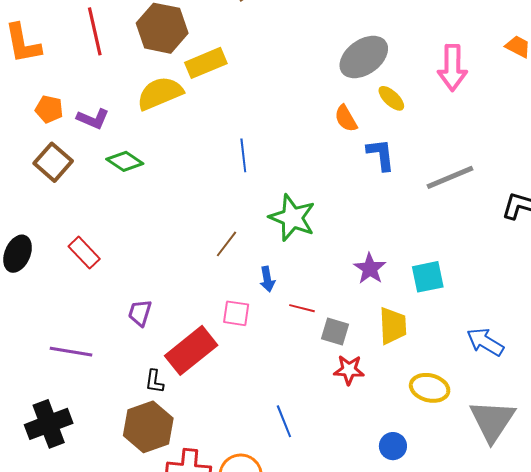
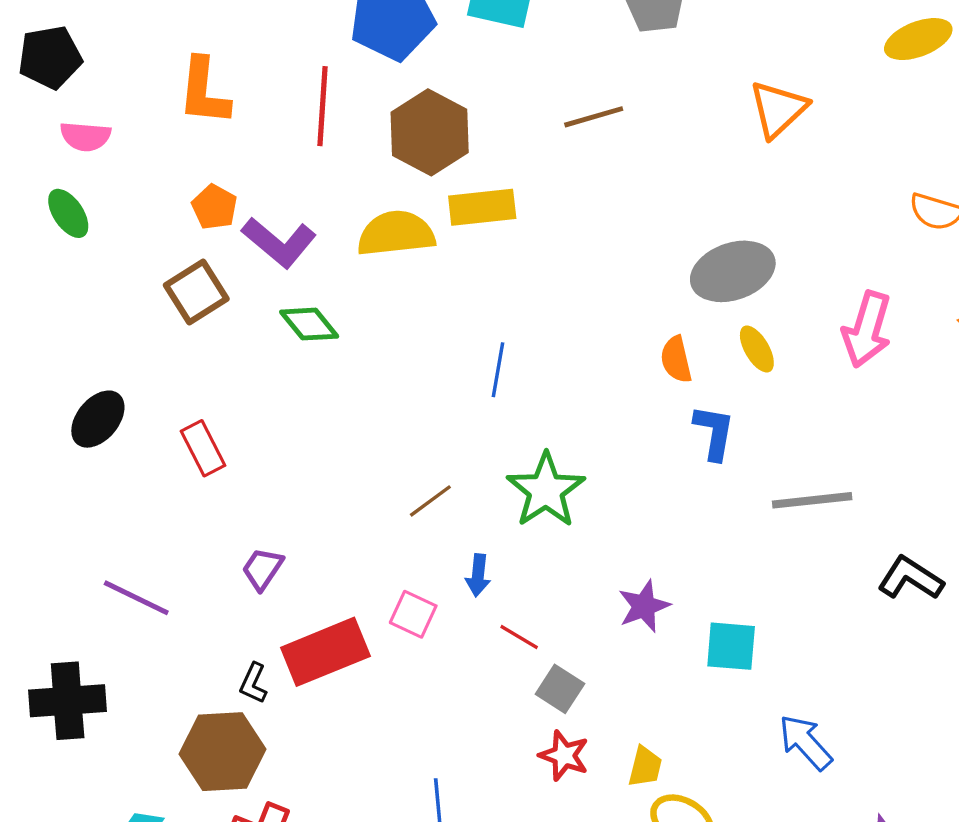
purple L-shape: (93, 119) -> (279, 242), size x1.4
yellow trapezoid: (393, 326) -> (645, 767), moved, size x0.7
blue arrow: (485, 342) -> (805, 742), moved

